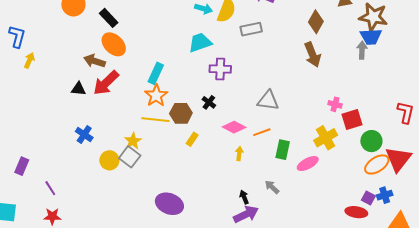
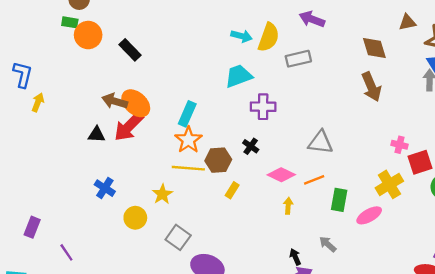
brown diamond: (316, 22) -> (374, 48), turned -45
orange ellipse: (114, 44) -> (136, 103), moved
gray square: (130, 157) -> (178, 237), moved

